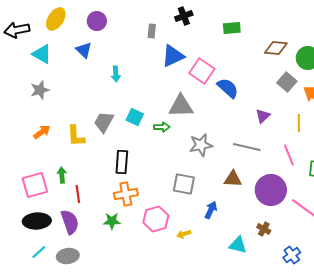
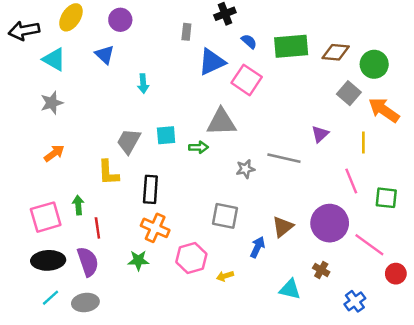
green rectangle: (232, 28) -> (291, 46), moved, size x1.6
blue semicircle: (228, 88) -> (249, 41), moved, size x0.6
cyan square: (135, 117) -> (166, 135), turned -30
yellow L-shape: (76, 136) -> (108, 173), moved
gray star: (201, 145) -> (245, 169), size x0.7
gray line: (247, 147) -> (284, 158), moved
brown triangle: (233, 179) -> (283, 227), moved, turned -42
orange cross: (126, 194) -> (155, 228), turned 35

